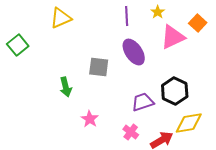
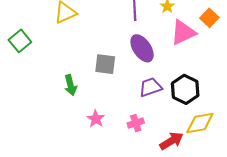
purple trapezoid: (143, 102) -> (150, 87), moved
pink cross: (131, 132) -> (136, 123), moved, turned 35

